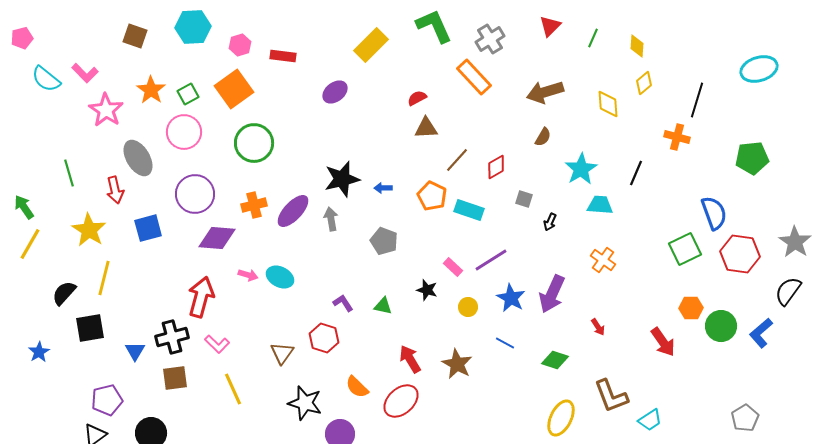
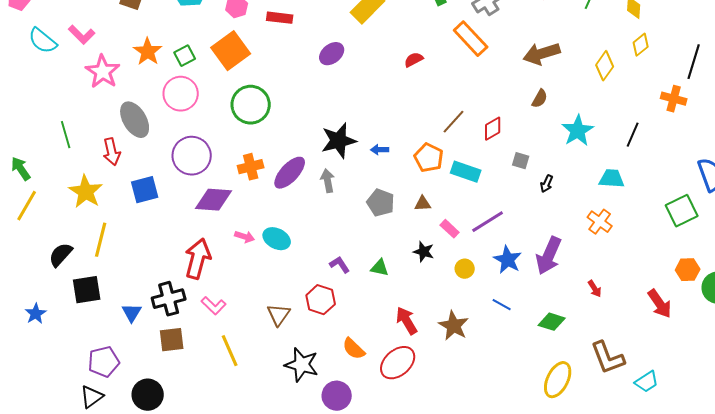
yellow diamond: (608, 104) -> (605, 66), turned 40
brown triangle: (426, 128) -> (423, 204), moved, size x0.7
cyan trapezoid: (600, 205) -> (612, 179), moved

